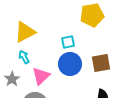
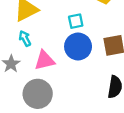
pink triangle: (41, 76) -> (45, 60), turned 30

